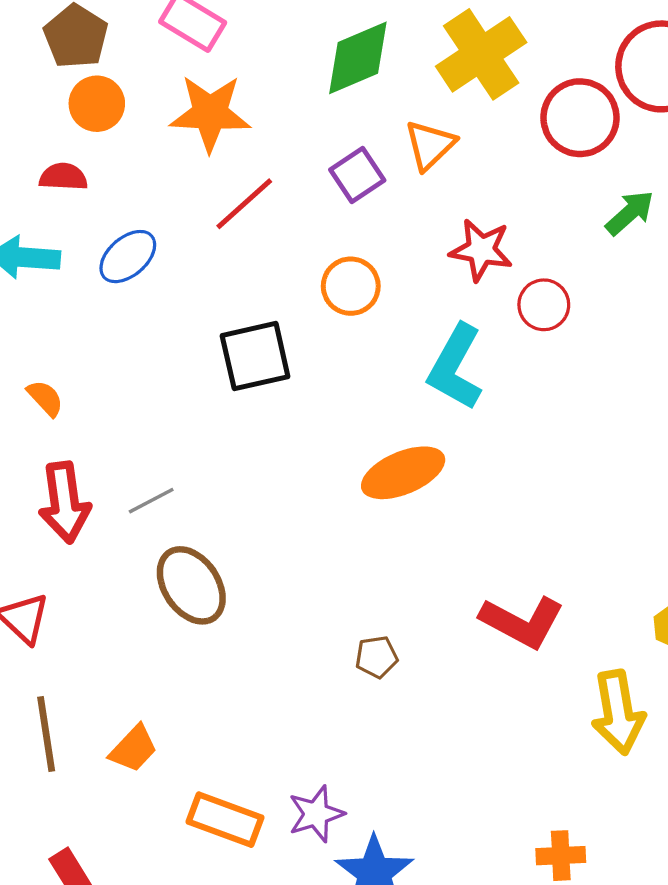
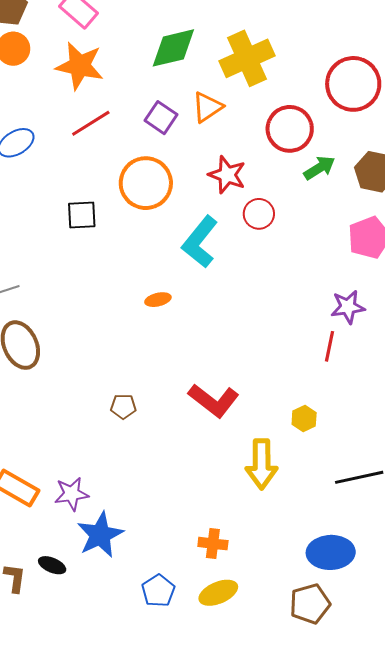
red circle: (580, 118) -> (290, 129), moved
purple square: (357, 175) -> (161, 118), turned -32
orange circle: (351, 286) -> (146, 183), size x1.5
black square: (255, 356) -> (82, 215), size x0.7
orange ellipse: (403, 473) -> (158, 300), size x0.5

